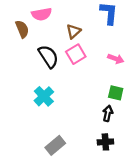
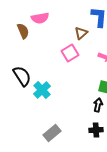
brown triangle: (73, 31) -> (81, 33), moved
black semicircle: (48, 56) -> (22, 76), moved

